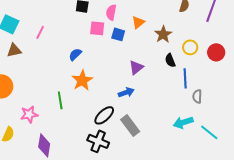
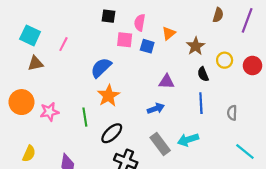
blue semicircle: (75, 54) -> (101, 68), size x1.5
purple triangle: (136, 67) -> (167, 82), turned 42
blue line: (185, 78) -> (201, 103), moved
pink star: (29, 114) -> (49, 112), moved
black ellipse: (104, 115) -> (112, 133), moved
cyan arrow: (183, 122) -> (188, 140), moved

